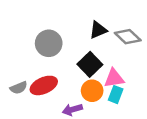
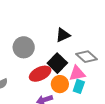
gray diamond: (128, 37) -> (86, 57), moved
red ellipse: (44, 85) -> (40, 74), moved

